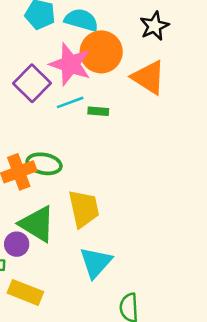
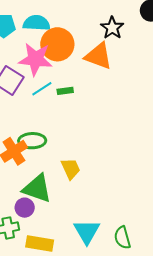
black star: (154, 26) -> (112, 28), moved
yellow trapezoid: (84, 209) -> (71, 169), size x0.7
cyan triangle: (96, 262) -> (87, 232), moved

